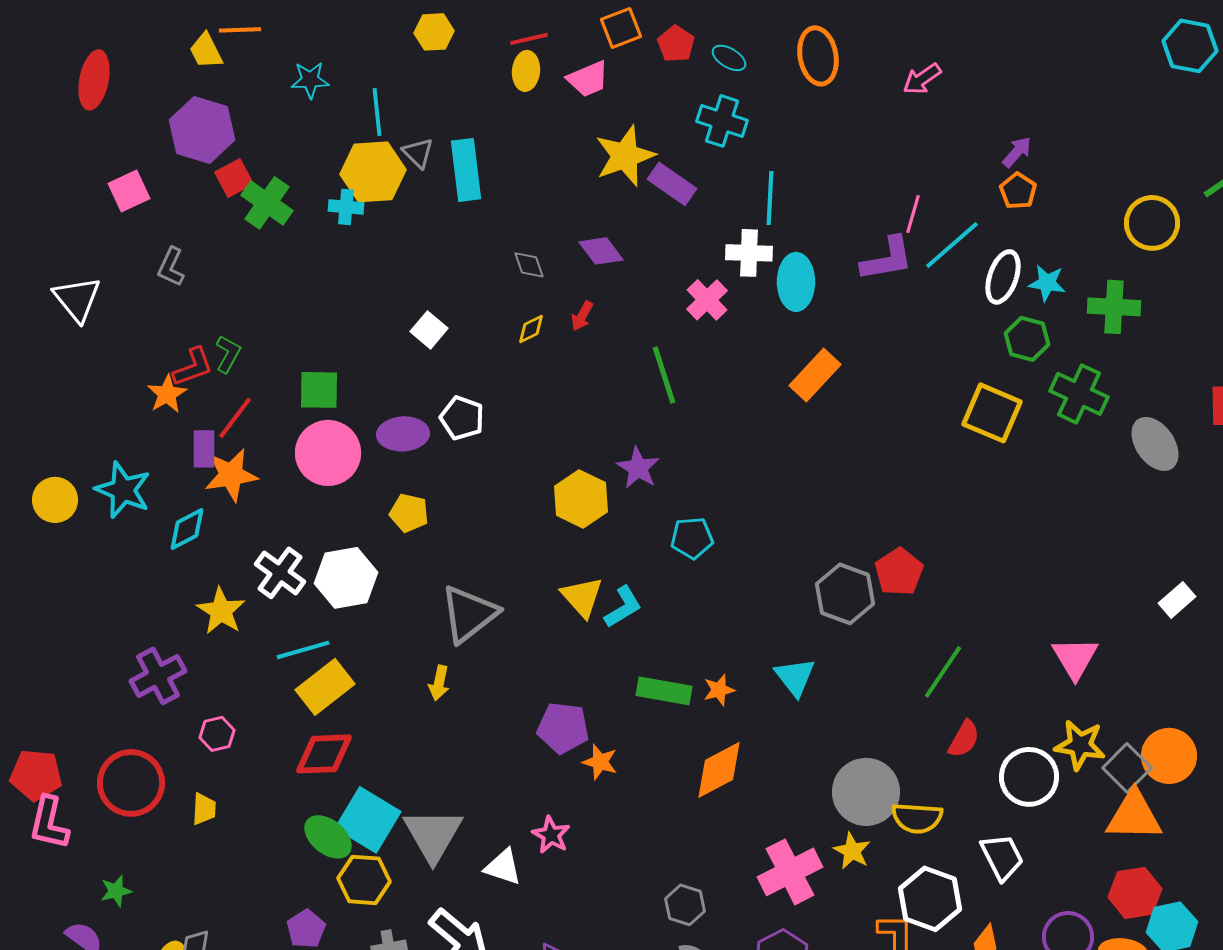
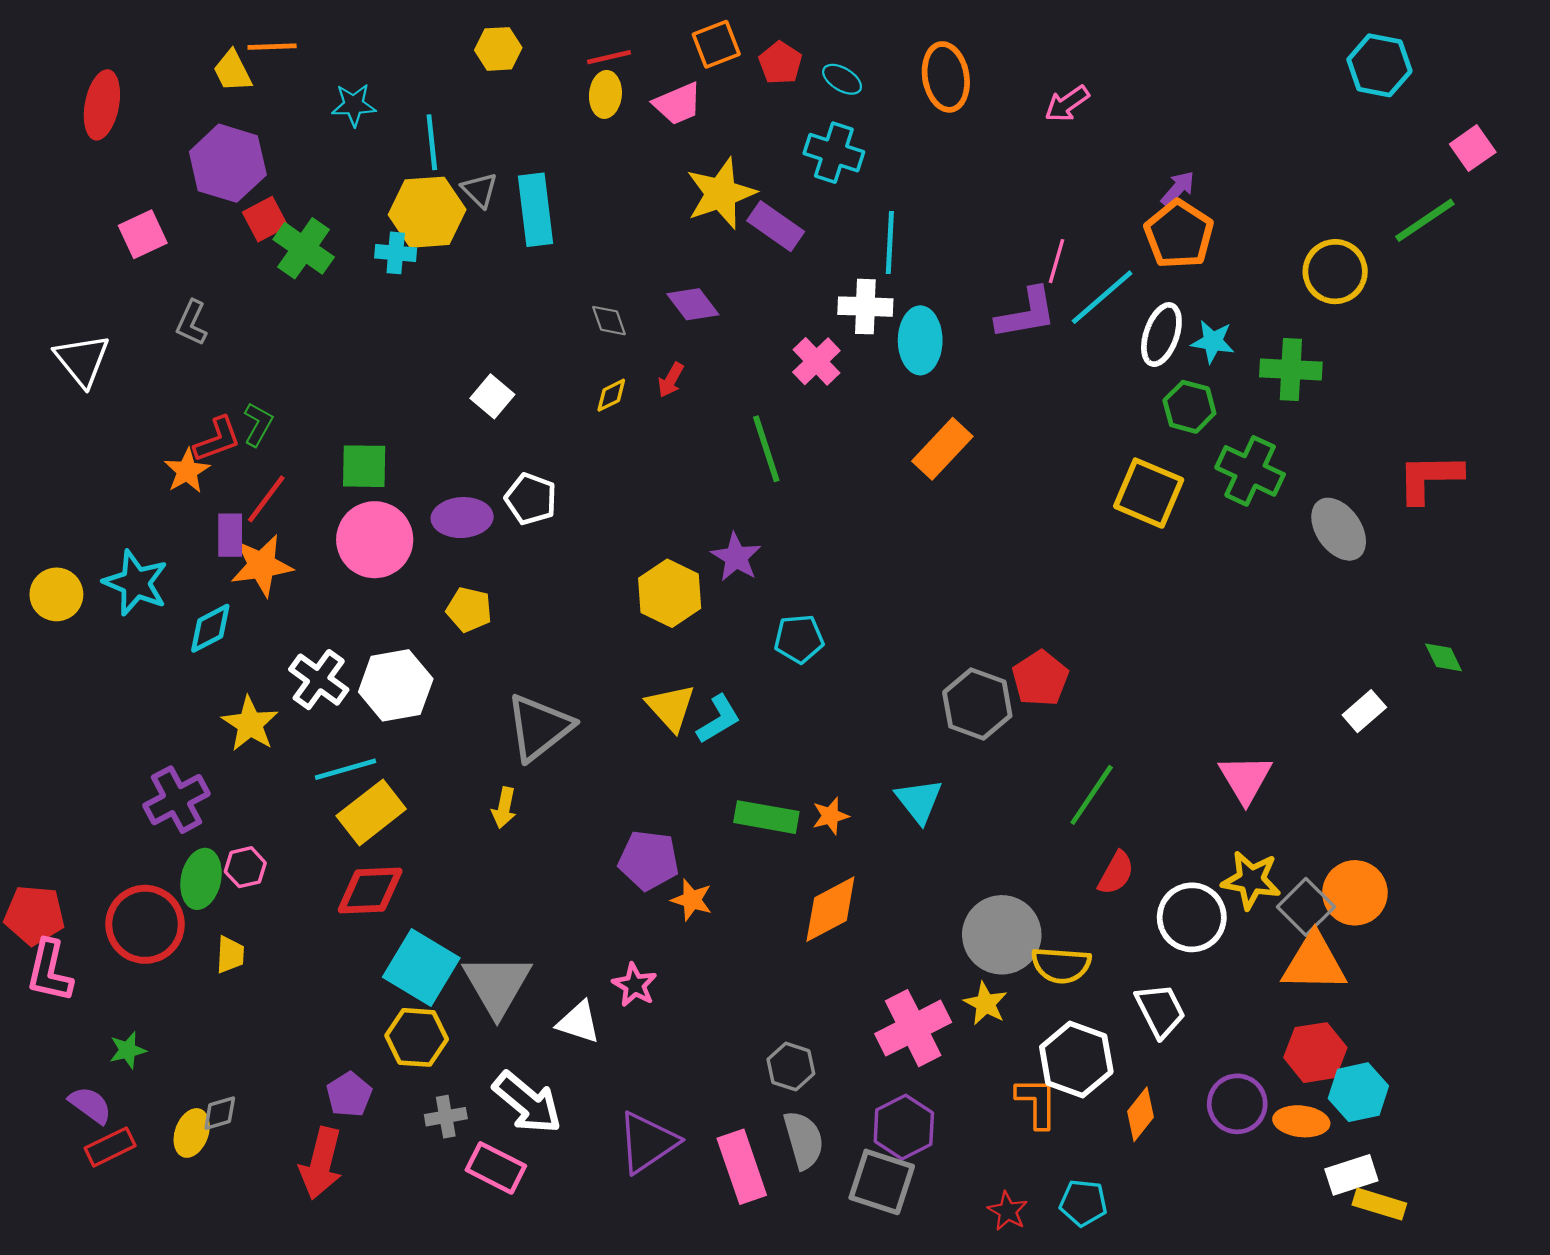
orange pentagon: (1018, 191) -> (1179, 234), size x1.6
green ellipse: (328, 837) -> (201, 879), moved, turned 63

